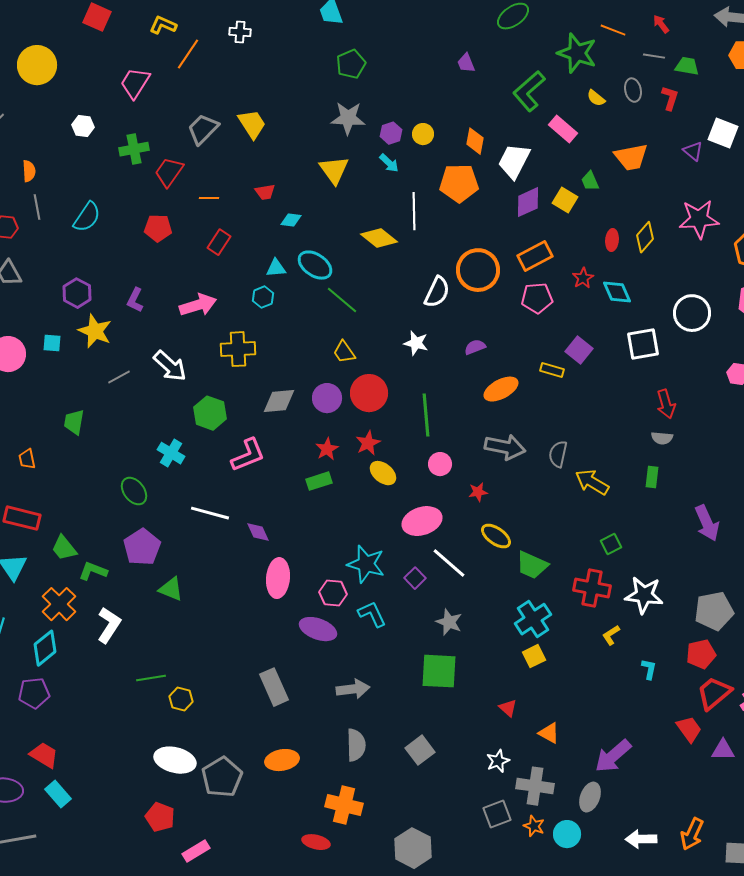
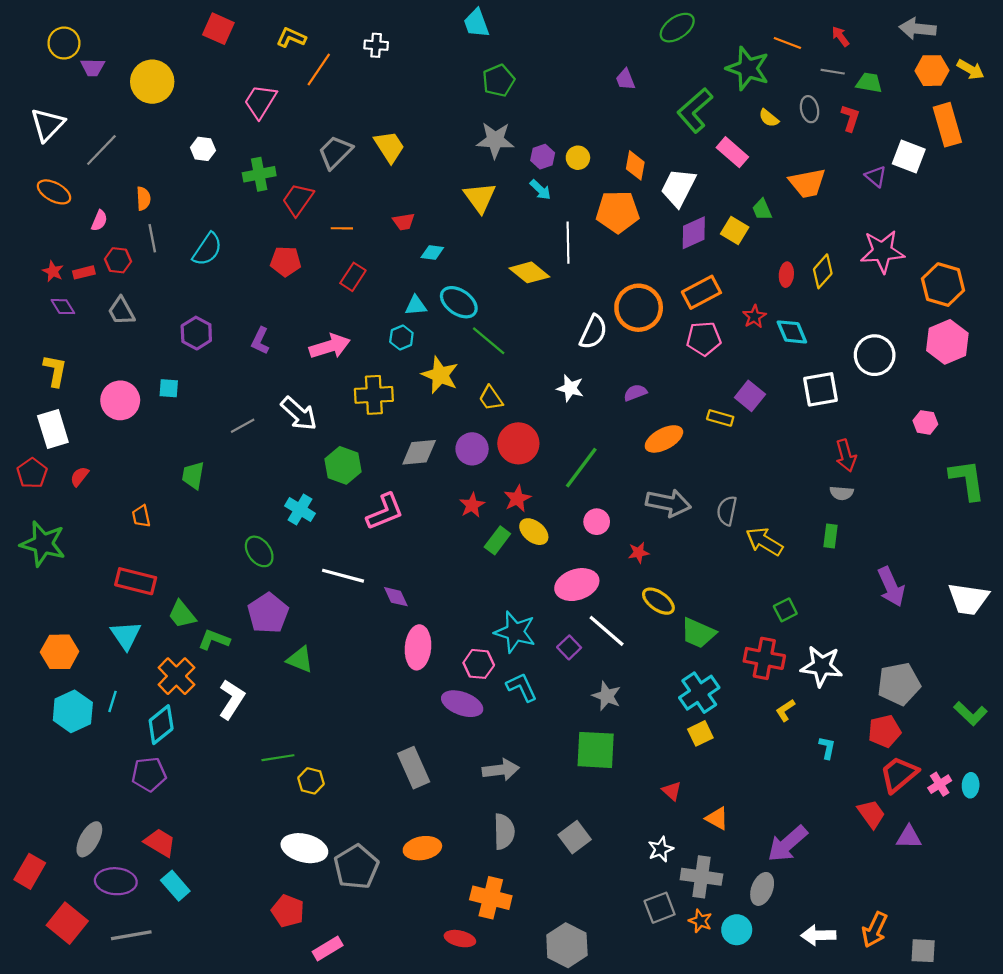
yellow star: (95, 331) -> (440, 375), moved
green line: (426, 415) -> (581, 468), turned 42
green rectangle: (319, 481) -> (497, 540), moved, turned -35

